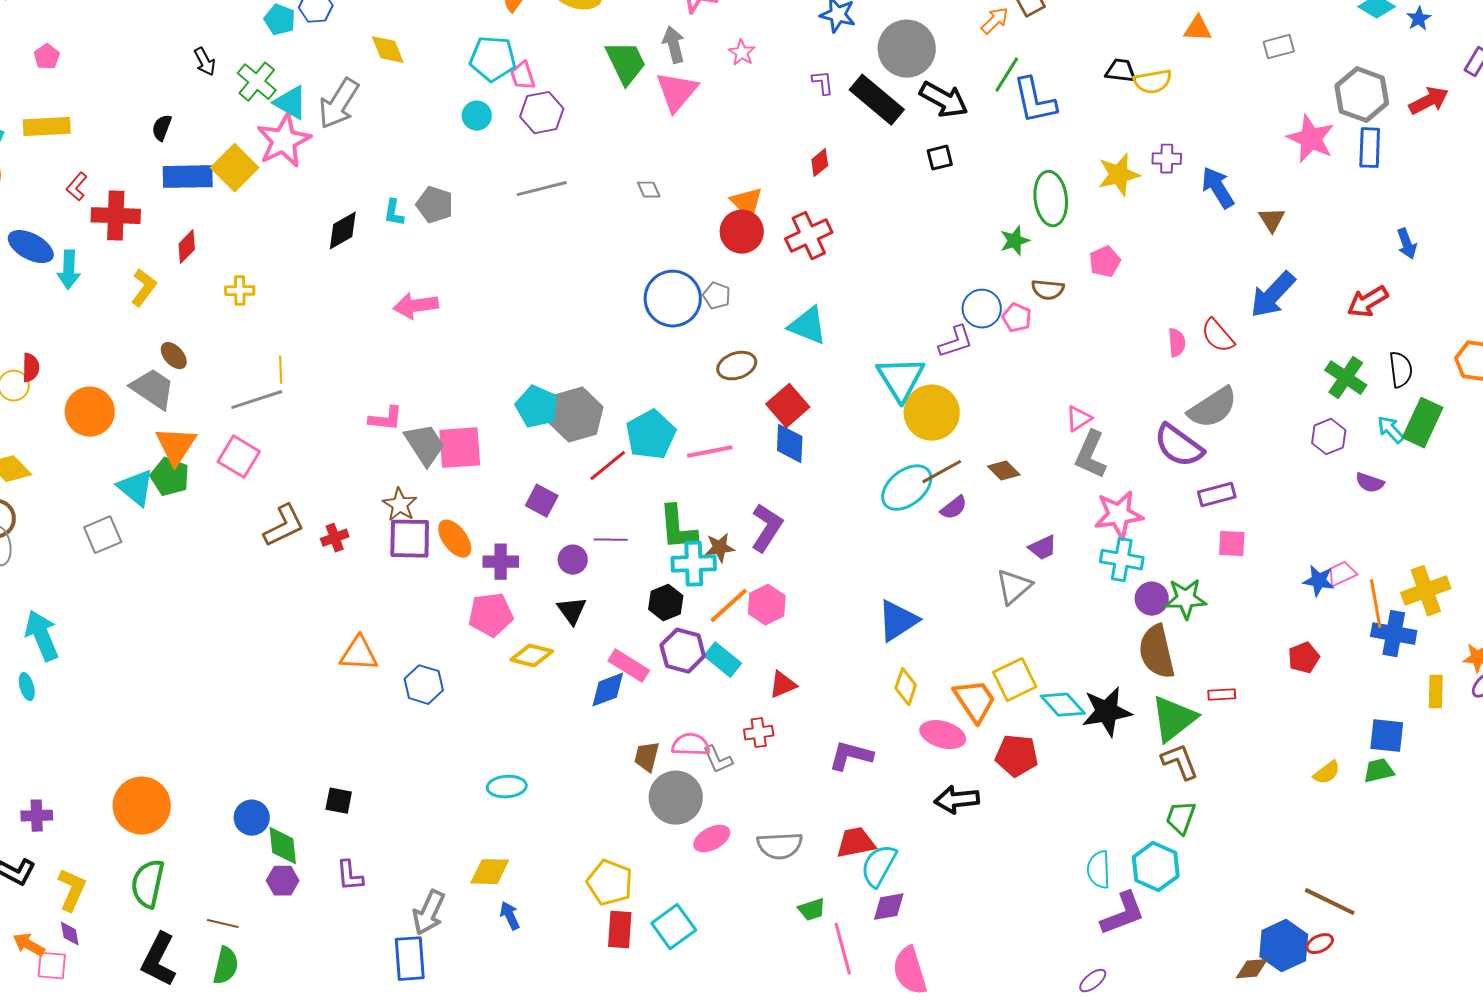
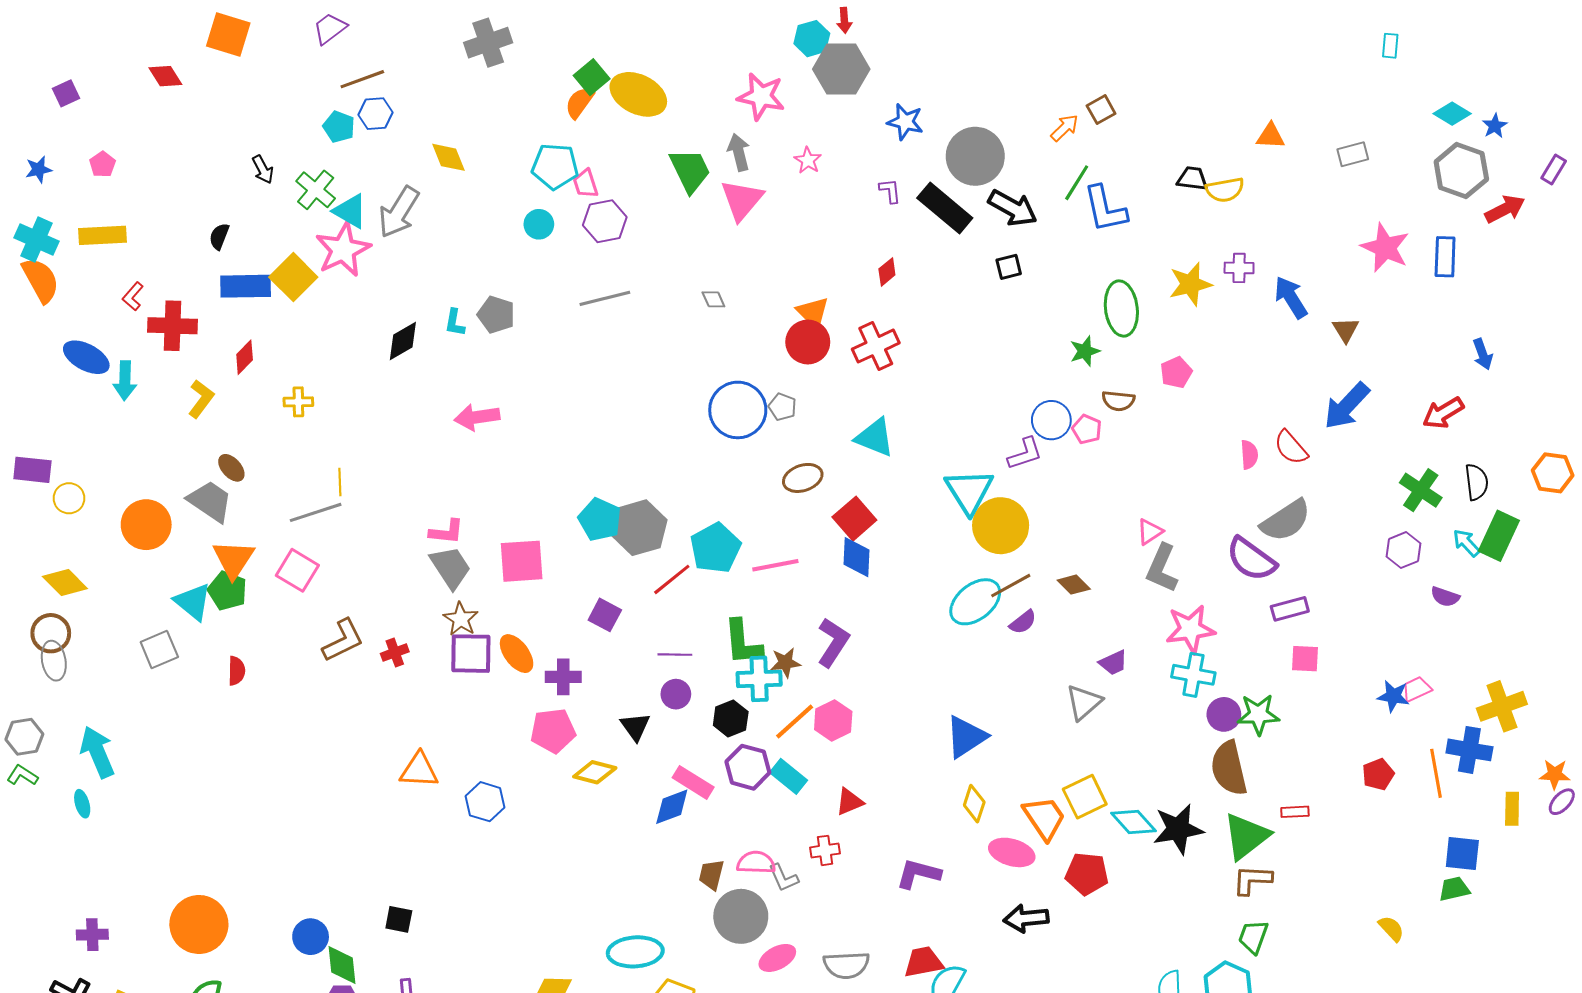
gray hexagon: (1362, 95) -> (1461, 170), moved
red semicircle: (31, 368) -> (236, 671), moved
gray trapezoid: (425, 445) -> (451, 567), moved
purple circle: (573, 560) -> (676, 694), moved
orange line: (1376, 604) -> (1436, 773), moved
brown L-shape: (1180, 762) -> (1252, 880), turned -66
yellow semicircle: (1327, 773) -> (1391, 929), moved, turned -96
cyan ellipse: (507, 787) -> (635, 952), moved, size x1.4

